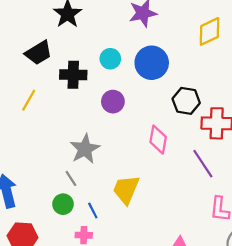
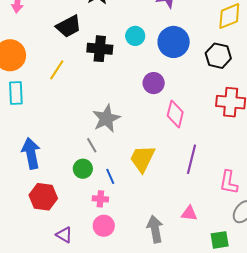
black hexagon: (186, 101) -> (218, 56), moved
purple circle: (113, 102) -> (154, 83), moved
purple line: (203, 164) -> (192, 159), moved, turned 44

